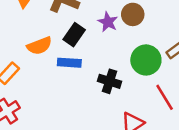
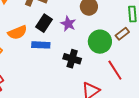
purple star: (108, 22) -> (68, 24), moved

